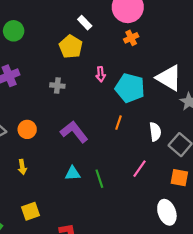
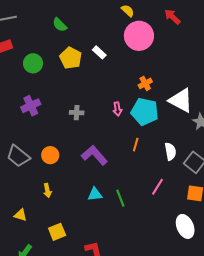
orange cross: (131, 38) -> (145, 83), moved
yellow pentagon: (71, 47) -> (71, 58), moved
pink arrow: (101, 74) -> (117, 109), moved

